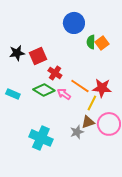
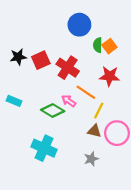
red cross: (55, 73) -> (68, 68), moved, size x1.5
red star: (102, 88) -> (109, 76), moved
green diamond: (44, 90) -> (53, 111), moved
brown triangle: (88, 122) -> (94, 131), turned 32
gray star: (77, 132) -> (91, 159), moved

